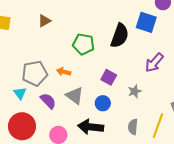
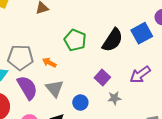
blue square: (146, 22) -> (142, 33), turned 30
purple square: (109, 77) -> (102, 78), moved
purple semicircle: (48, 101) -> (27, 88), size x1.4

